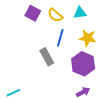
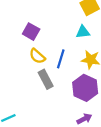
yellow semicircle: (55, 15) -> (37, 56), moved

